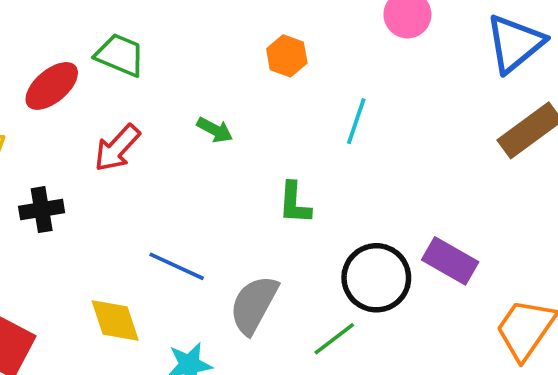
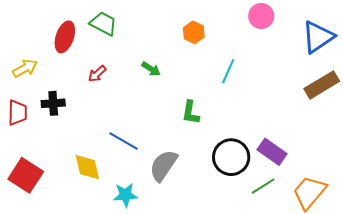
red ellipse: (52, 86) -> (65, 37), turned -36
red arrow: (117, 148) -> (97, 74), size x0.7
green line: (334, 339) -> (263, 186), moved

